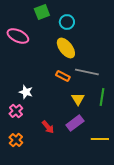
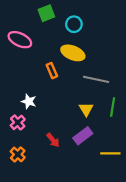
yellow ellipse: (66, 48) -> (73, 53), turned -30
orange rectangle: (63, 76) -> (52, 71), moved, turned 40

